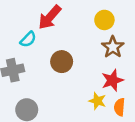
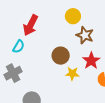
brown circle: (62, 62) -> (61, 56), moved
yellow star: (97, 101) -> (72, 74), moved

